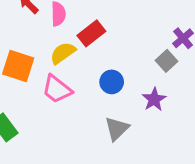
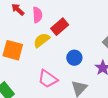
pink trapezoid: (57, 89) -> (48, 79), moved

